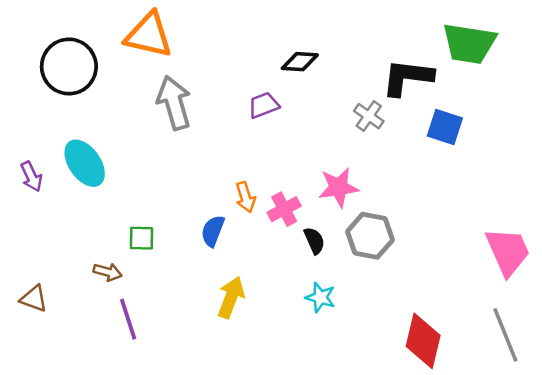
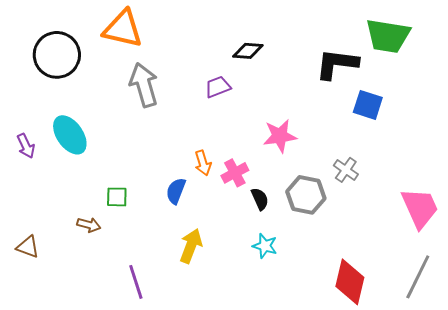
gray cross: (369, 116) -> (346, 170), moved
pink star: (339, 187) -> (280, 136), moved
purple line: (128, 319) -> (136, 282), moved
gray line: (505, 335) -> (418, 277), turned 48

